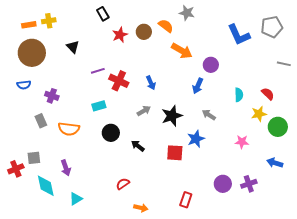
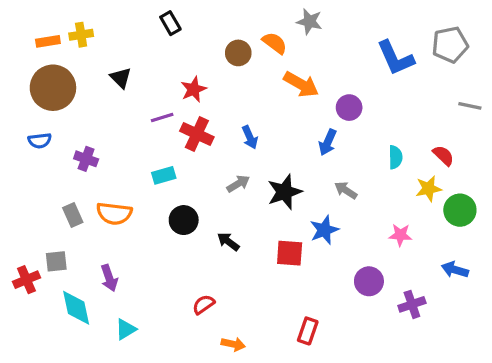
red star: (120, 35) -> (194, 89), moved
gray rectangle: (41, 121) -> (73, 215), moved
purple circle: (223, 184) -> (369, 281), moved

